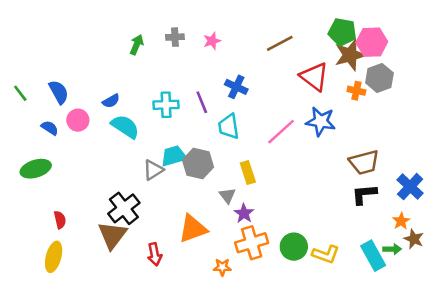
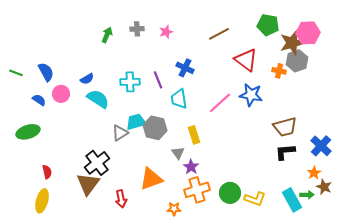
pink hexagon: (372, 42) -> (308, 33), moved
brown star: (350, 55) -> (292, 43), moved
green line: (20, 93) -> (16, 73), turned -32

